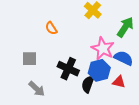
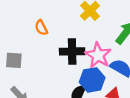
black cross: (68, 69) -> (72, 51), moved, turned -30

